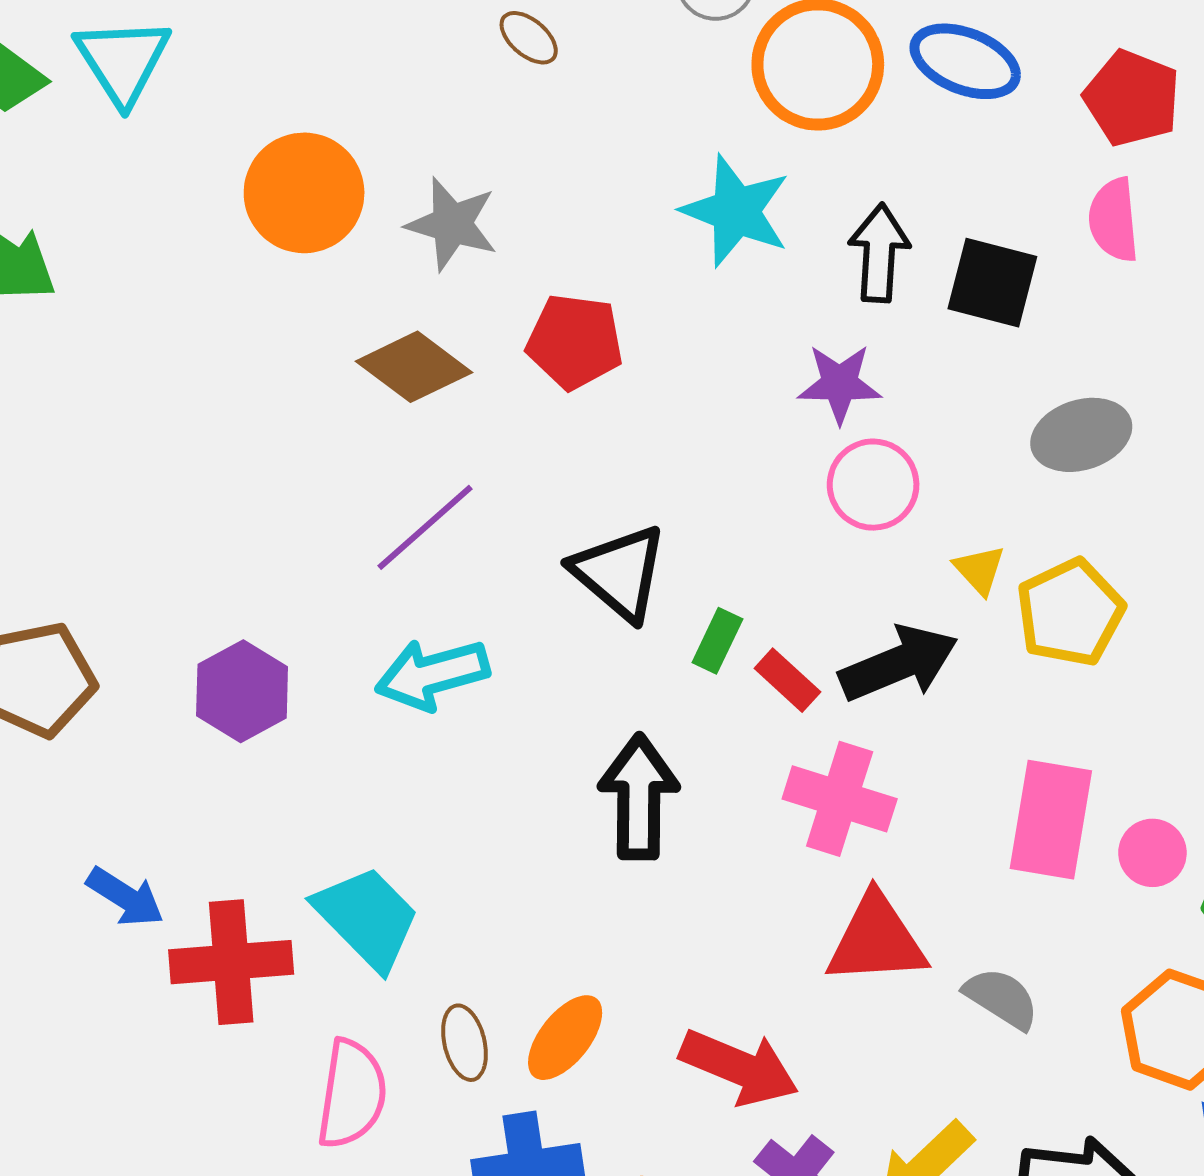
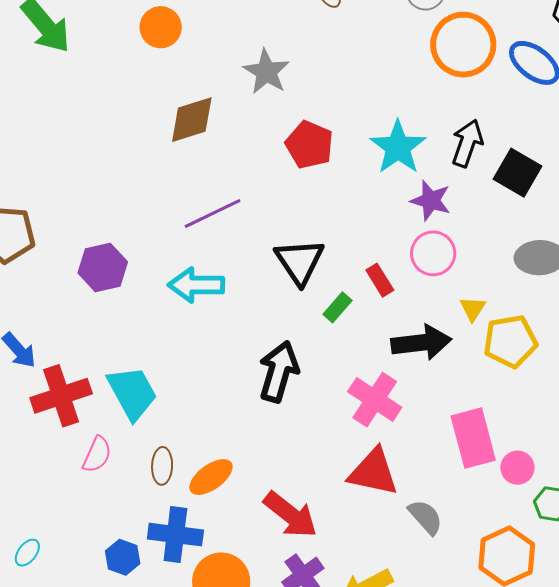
orange circle: (304, 193) -> (161, 27), moved, size x0.7
cyan star: (736, 211) -> (398, 147), moved
brown diamond: (414, 367) -> (192, 120), moved, turned -70
red rectangle: (787, 680) -> (380, 280), moved
pink rectangle: (1051, 820) -> (473, 438), turned -40
red cross: (231, 962) -> (61, 396), turned -30
pink semicircle: (352, 1094) -> (97, 455), moved, size x0.7

